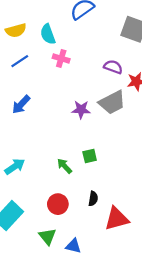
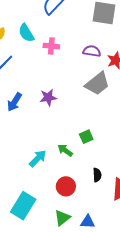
pink cross: (61, 58) -> (51, 46), moved
purple star: (81, 110) -> (48, 97), moved
cyan arrow: (15, 167) -> (38, 158), moved
green triangle: (48, 236) -> (62, 218), turned 42

